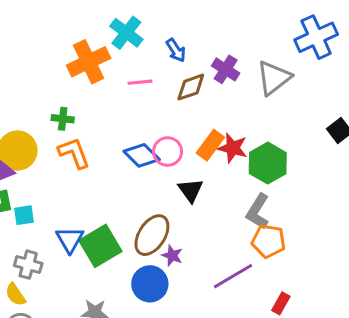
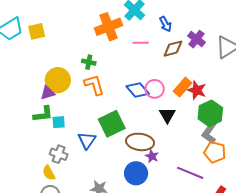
green hexagon: (268, 163) -> (210, 113), moved
brown ellipse: (152, 235) -> (140, 142), turned 60
green square: (100, 246) -> (112, 124), moved
purple line: (233, 276) -> (190, 173), turned 48

